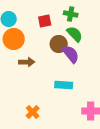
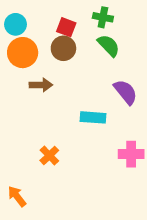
red square: (45, 21) -> (66, 27), turned 32
brown circle: (59, 44) -> (63, 48), moved
purple semicircle: (71, 54) -> (125, 92), moved

